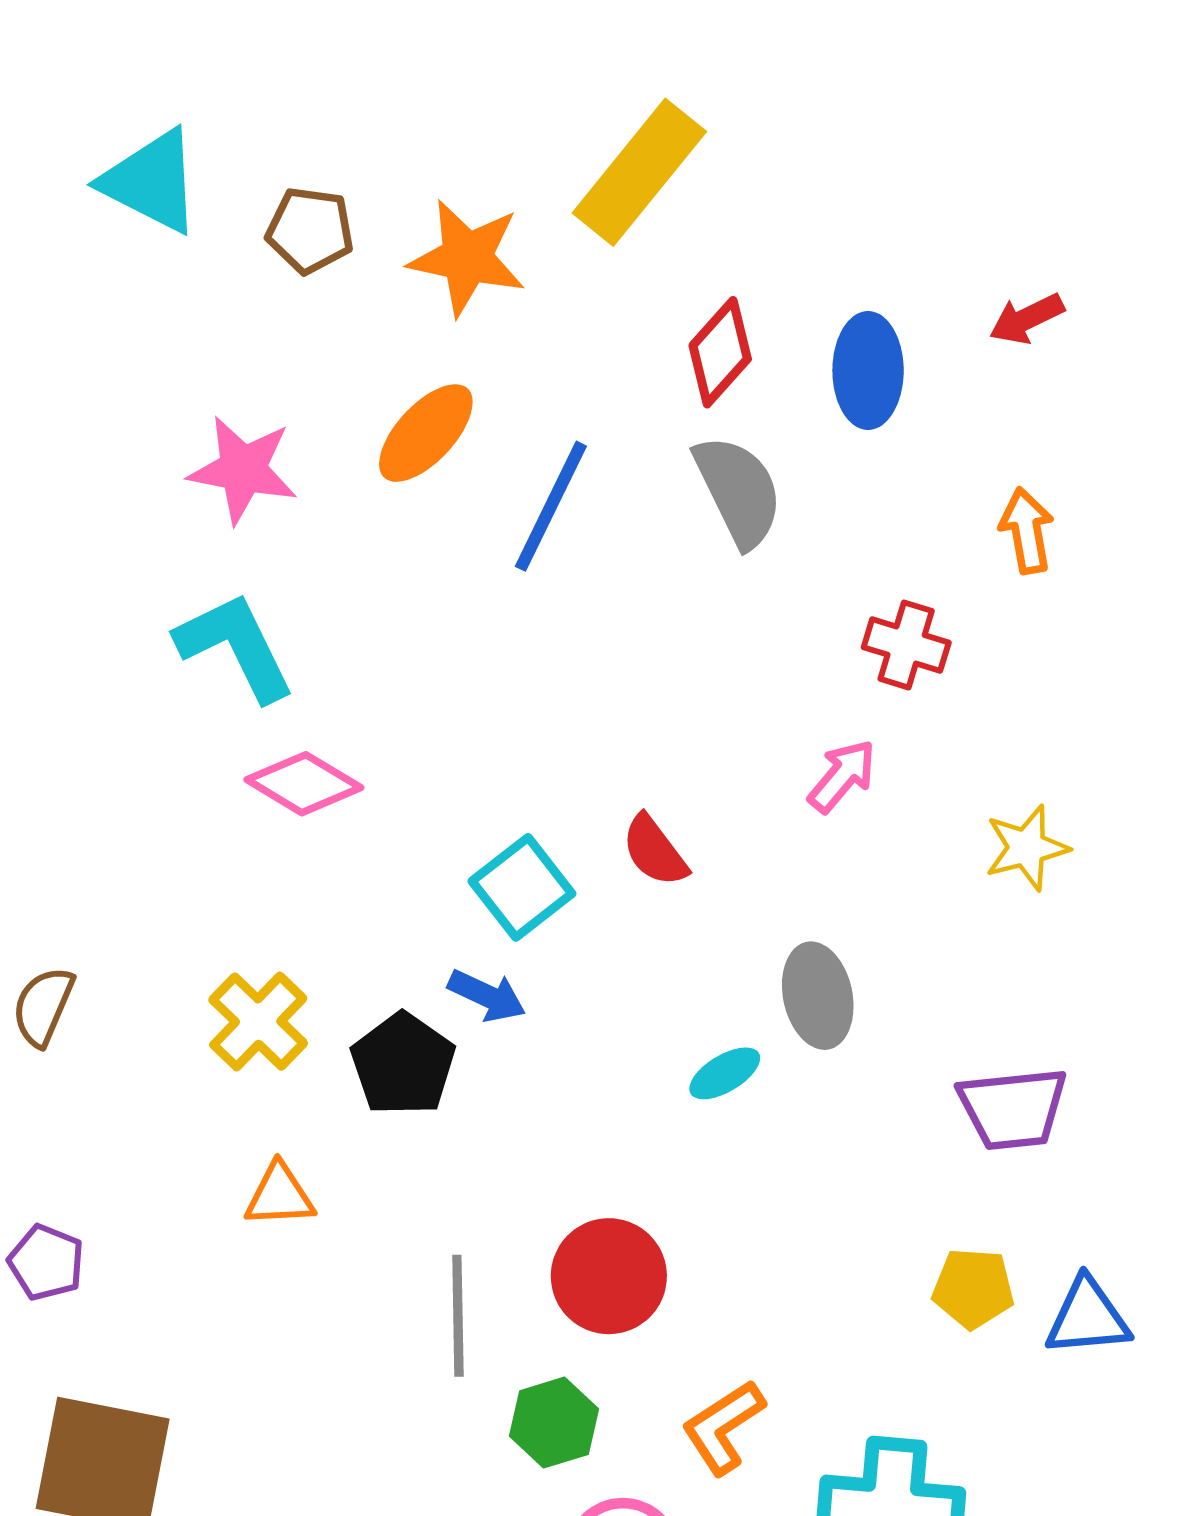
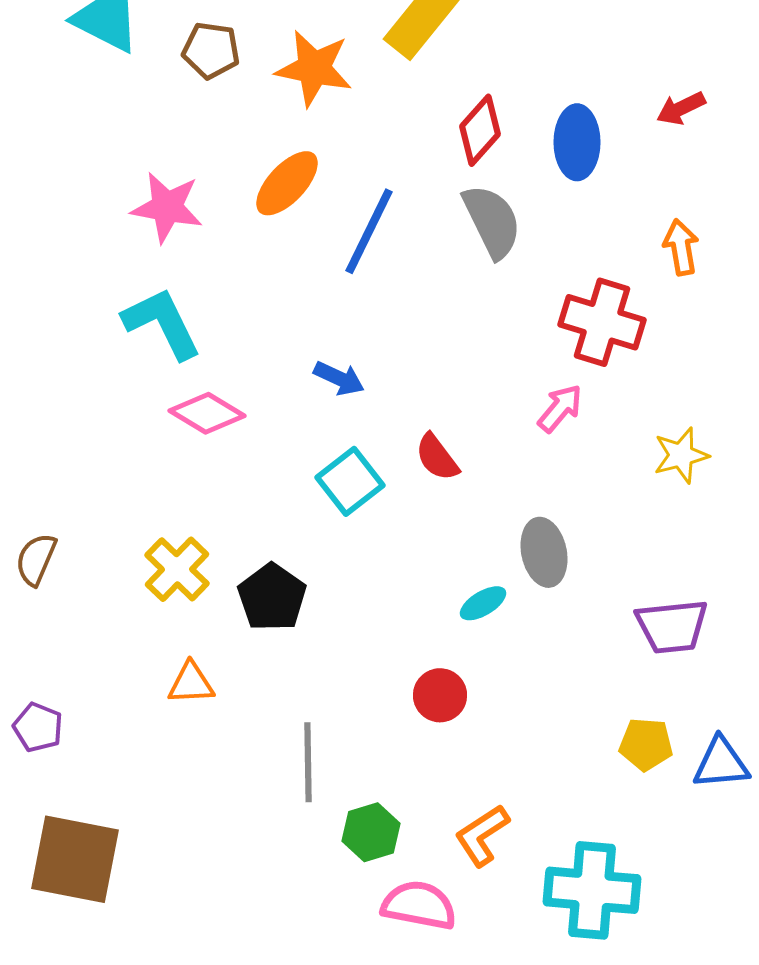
red cross: (906, 645) -> (602, 322), size x1.5
blue arrow: (487, 996) -> (339, 378), moved
red circle: (609, 1276) -> (440, 695), moved, size x0.7

